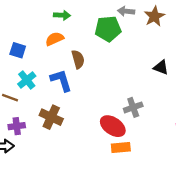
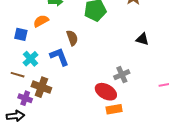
orange semicircle: (55, 39) -> (41, 21), moved
brown cross: (51, 117) -> (41, 87), moved
purple cross: (17, 126) -> (25, 98), turned 32

